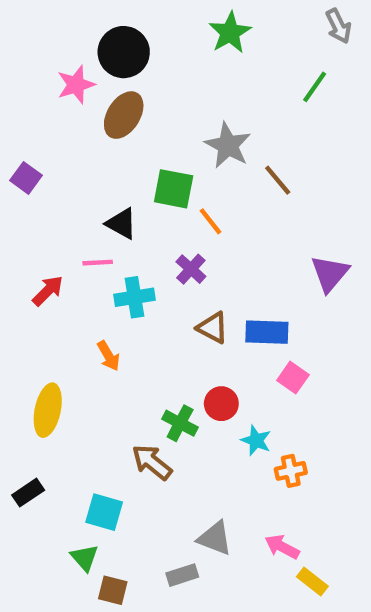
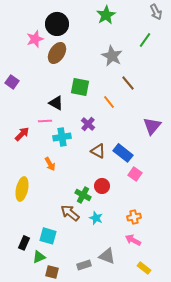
gray star: (228, 145) -> (112, 56), moved
orange line: (210, 221) -> (109, 102), moved
blue rectangle: (267, 332) -> (123, 153), turned 36
cyan star: (256, 441) -> (96, 218), moved
black rectangle: (28, 493) -> (24, 243), moved, turned -32
gray triangle: (215, 538) -> (107, 256), moved
pink arrow: (282, 547) -> (133, 240), moved
green triangle: (85, 558) -> (39, 257), turned 48

